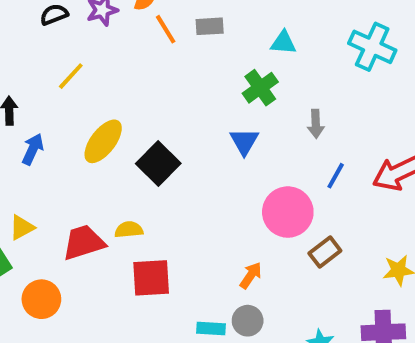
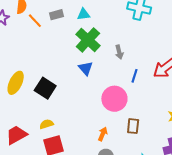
cyan triangle: (283, 43) -> (84, 14), moved
green cross: (260, 88) -> (88, 40), size x1.4
yellow semicircle: (129, 230) -> (47, 124), moved
brown rectangle: (325, 252) -> (133, 126), moved, turned -35

